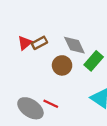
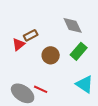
red triangle: (25, 43) -> (19, 44), moved
gray diamond: (74, 45) -> (73, 25), moved

